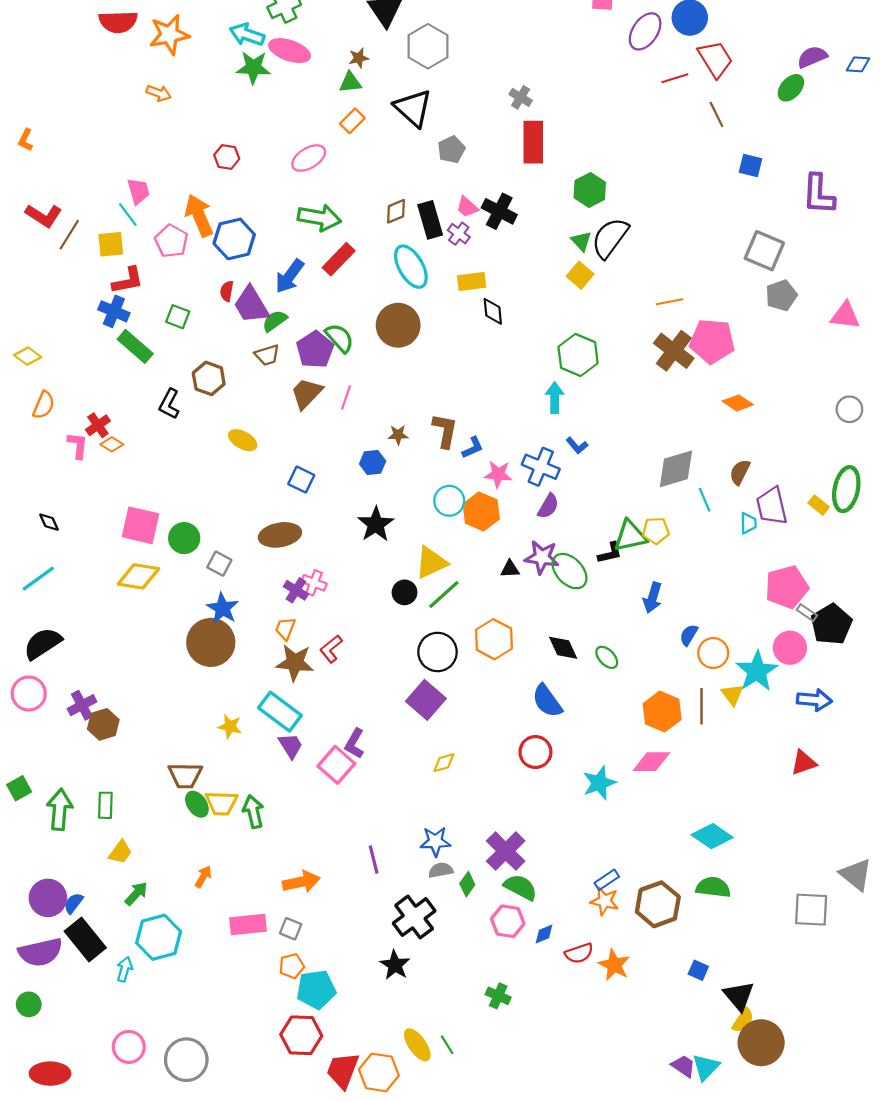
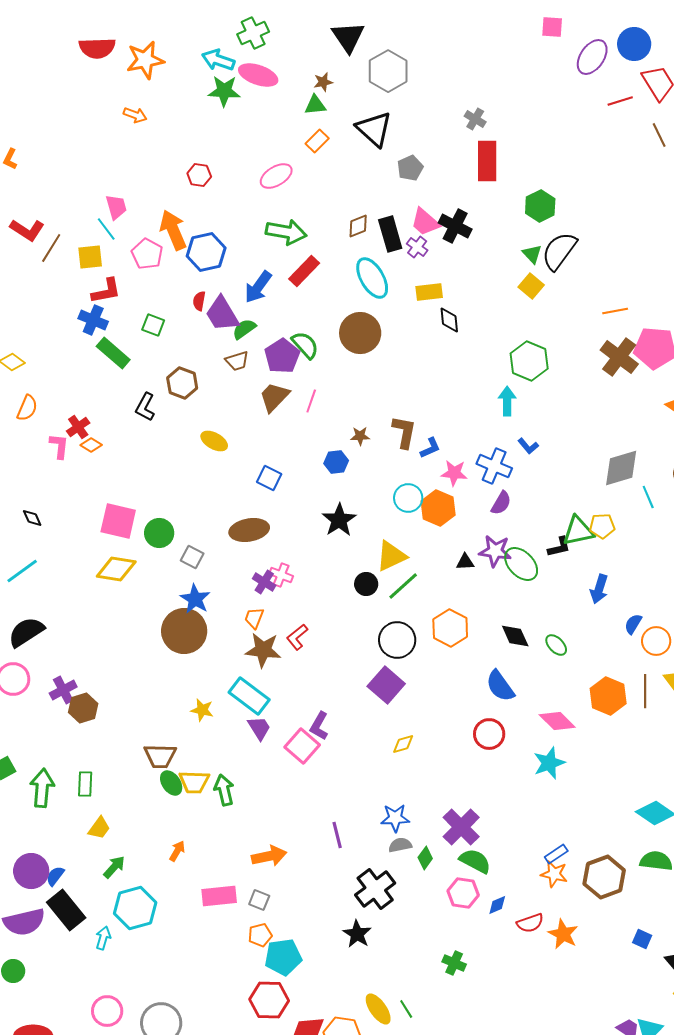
pink trapezoid: (467, 207) -> (425, 222), size x1.4
pink diamond: (651, 762) -> (557, 721), moved, turned 45

